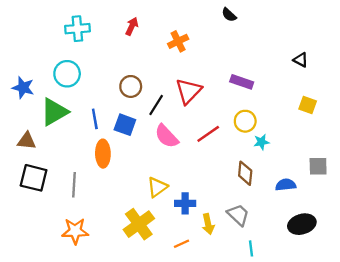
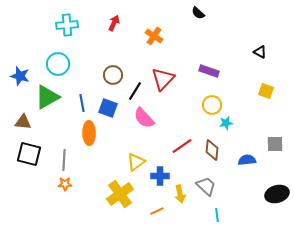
orange cross: (178, 41) -> (154, 36), turned -30
red line: (208, 134) -> (182, 146), moved
black ellipse: (302, 224) -> (277, 194), moved
orange star: (75, 231) -> (65, 184), moved, size x0.6

